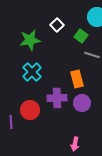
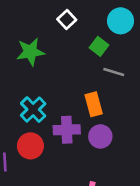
white square: (57, 25) -> (67, 19), moved
cyan cross: (32, 72) -> (33, 110), moved

